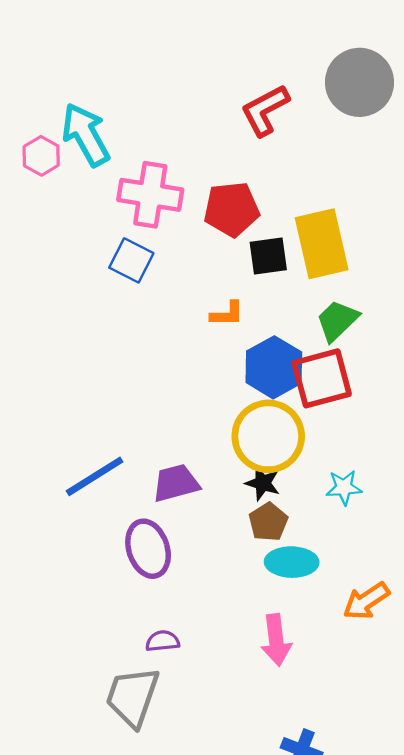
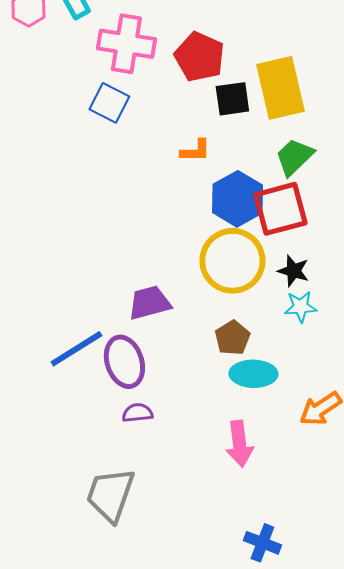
red pentagon: (232, 209) -> (199, 57), turned 30
blue line: (95, 476) -> (76, 349), moved
black star: (263, 483) -> (293, 271), moved
purple semicircle: (162, 641) -> (137, 413), moved

